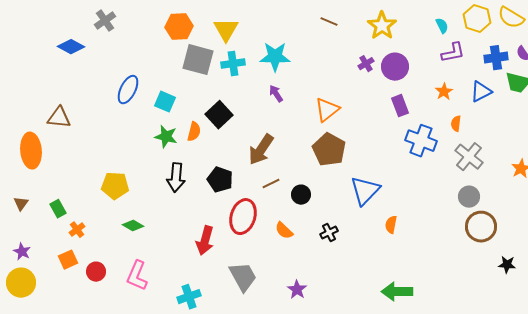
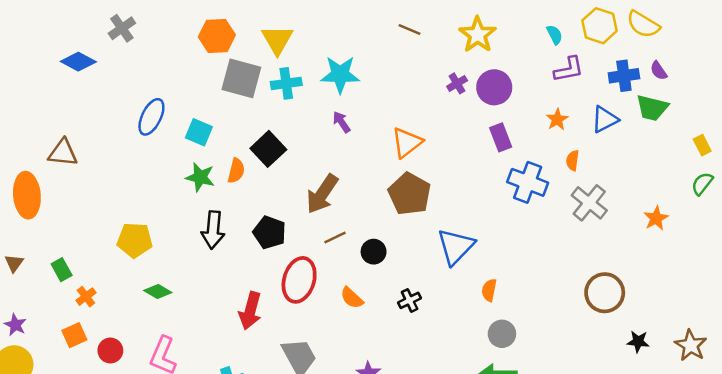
gray circle: (469, 197) -> (502, 334), moved

